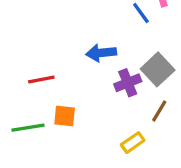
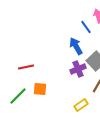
blue arrow: (101, 53) -> (76, 46), moved, turned 66
green line: (28, 128) -> (18, 96), turned -36

